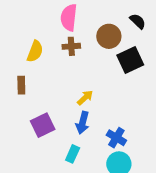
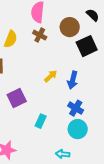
brown cross: (71, 46) -> (40, 35), turned 32
blue arrow: (83, 123) -> (73, 80), moved

